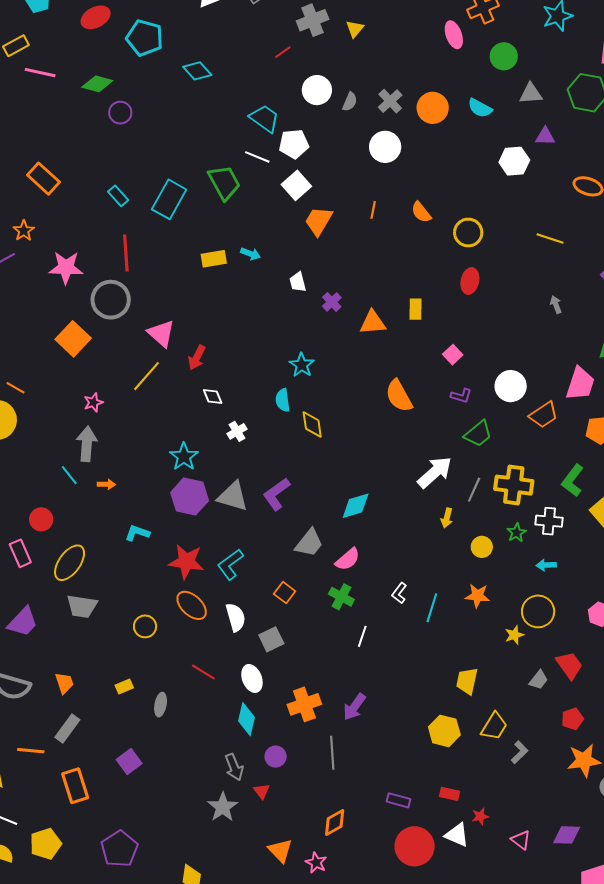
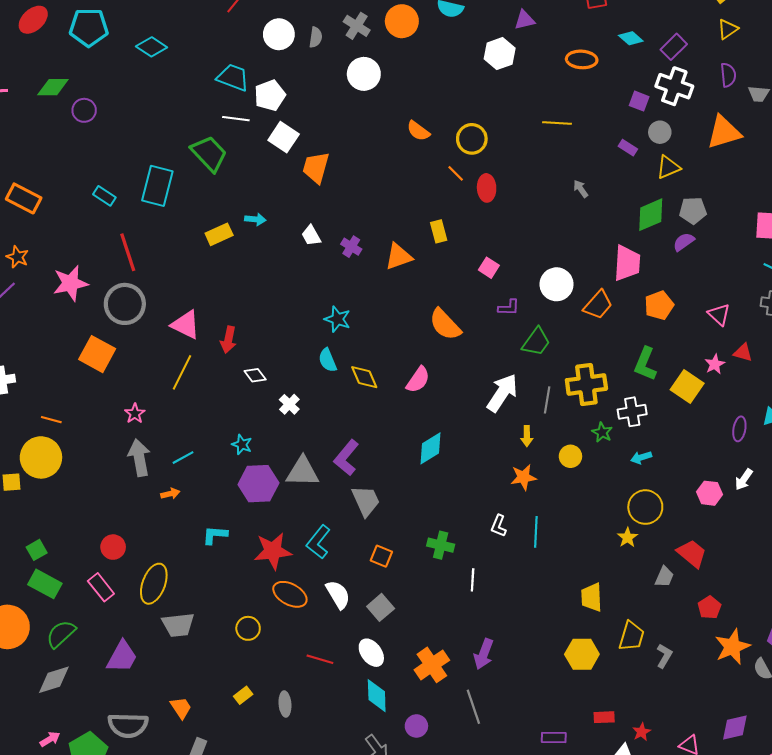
orange line: (373, 210) -> (456, 173), moved, turned -42
cyan star: (184, 457) -> (242, 445), size x0.7
cyan line: (69, 475) -> (183, 458), moved, turned -65
gray trapezoid: (309, 543) -> (366, 501), moved, turned -48
pink semicircle: (348, 559) -> (418, 380), moved
orange star: (477, 596) -> (523, 477), moved

